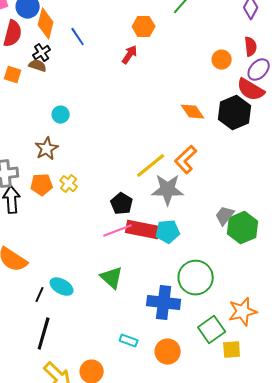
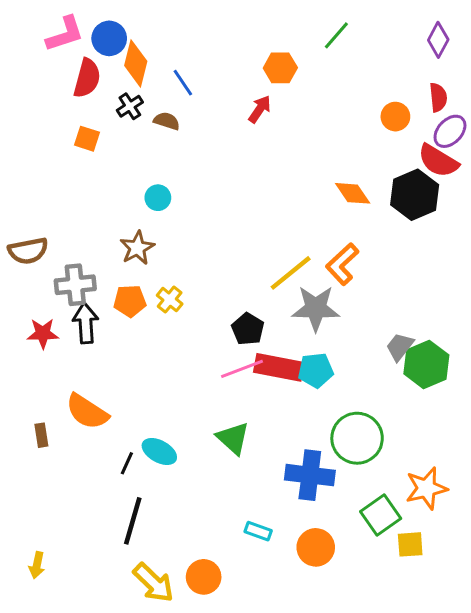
brown semicircle: (38, 66) -> (167, 121), moved

